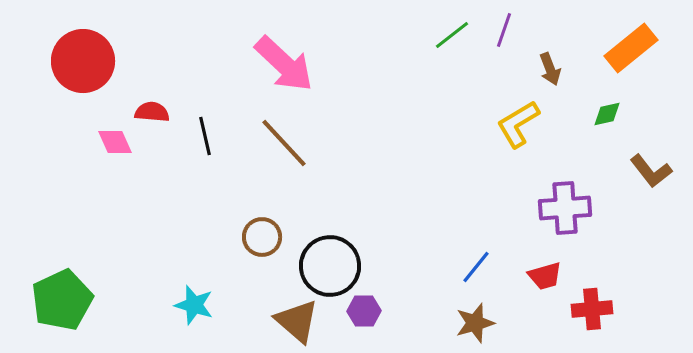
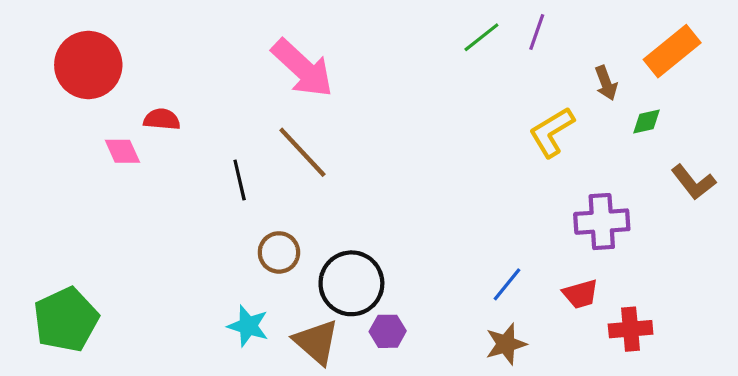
brown arrow: (550, 69) -> (606, 83), moved
black line: (205, 136) -> (240, 180), moved
cyan star: (194, 305) -> (248, 326), moved

